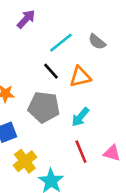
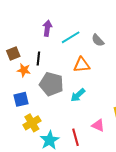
purple arrow: (26, 19) -> (47, 28), moved, turned -42
black line: (51, 71) -> (38, 59), moved, turned 40
red line: (81, 152) -> (75, 137), moved

